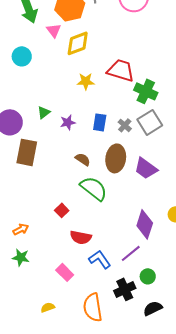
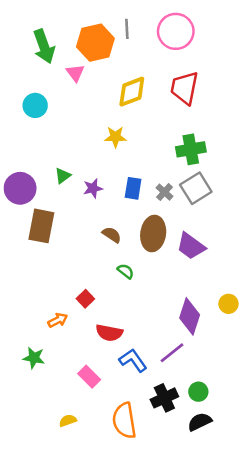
yellow diamond: (78, 43) -> (132, 92), moved
red trapezoid: (121, 70) -> (185, 88), moved, turned -96
green cross: (146, 91) -> (191, 149), turned -35
green semicircle: (94, 188) -> (126, 271), size x0.5
orange arrow: (21, 229) -> (58, 320), moved
green circle: (148, 276) -> (198, 392), moved

